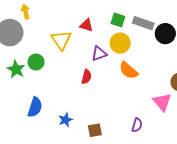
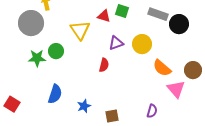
green square: (118, 20) -> (122, 11), moved
yellow circle: (120, 43) -> (142, 44), moved
green star: (16, 69) -> (37, 58), turned -30
orange semicircle: (129, 70) -> (162, 68), moved

